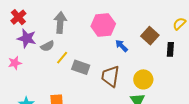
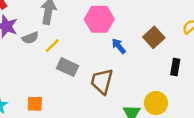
black rectangle: (170, 49) -> (175, 67), moved
yellow line: (62, 58) -> (52, 46), moved
yellow circle: (143, 79) -> (156, 103), moved

